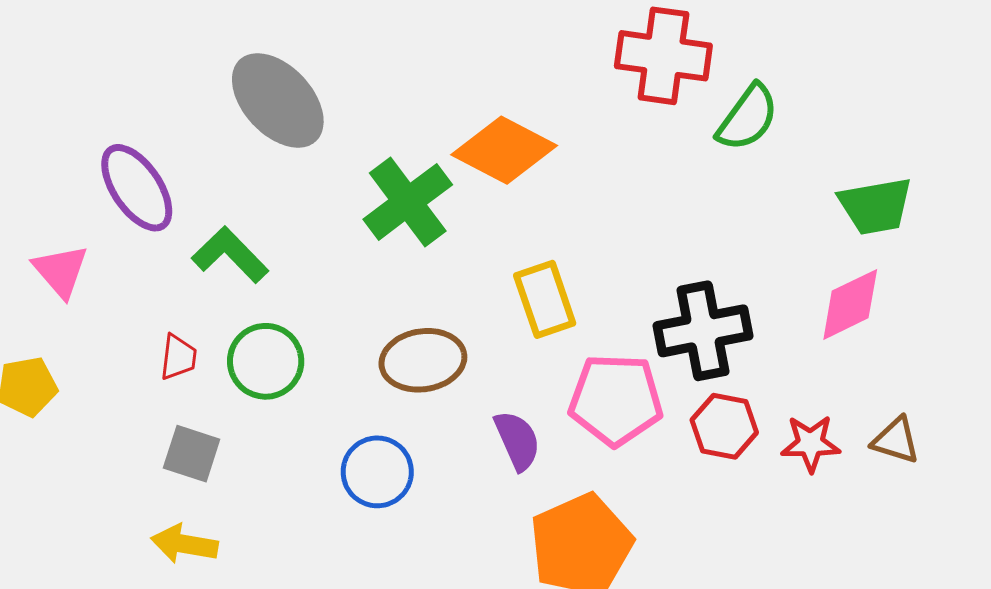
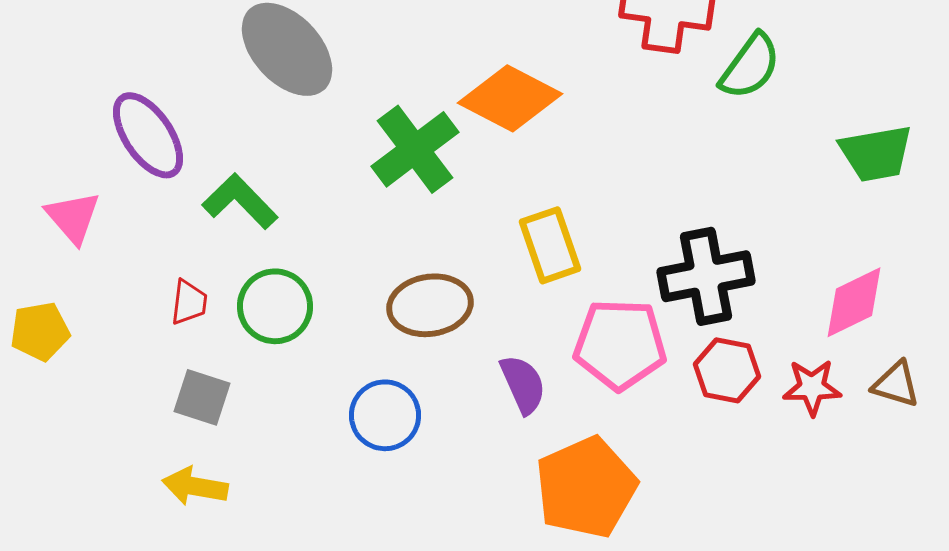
pink diamond: (850, 304) -> (854, 302), moved

